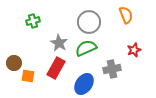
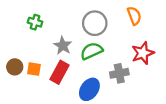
green cross: (33, 21) -> (35, 22), turned 32
red star: (134, 50) -> (143, 53), size x1.5
orange square: (28, 76) -> (34, 69), moved

